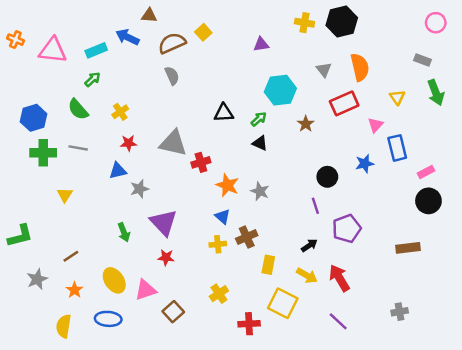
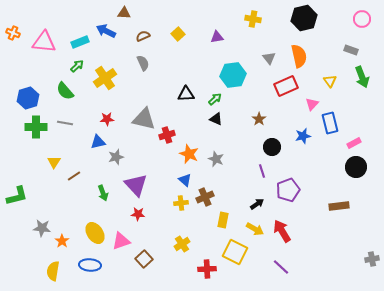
black hexagon: (342, 21) -> (304, 18), moved
yellow square: (203, 32) -> (178, 34), moved
brown semicircle: (172, 43) -> (143, 36), size x0.6
yellow cross: (120, 112) -> (105, 78), moved, size x1.6
brown star: (306, 124) -> (259, 119), moved
brown line: (71, 256) -> (74, 176), moved
gray star: (37, 279) -> (42, 228), moved, turned 30
gray cross: (400, 312) -> (372, 259), moved

